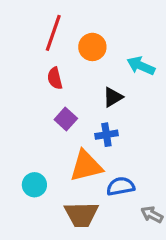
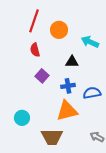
black triangle: (113, 97) -> (72, 62), turned 32
orange triangle: (86, 166) -> (67, 111), moved
blue semicircle: (121, 186) -> (92, 93), moved

